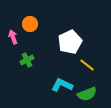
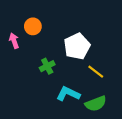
green cross: (27, 60) -> (47, 66), moved

